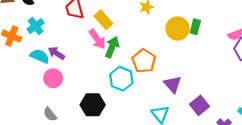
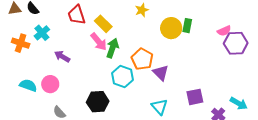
cyan semicircle: (40, 56) -> (28, 85), moved
pink circle: (53, 78) -> (50, 84), moved
purple triangle: (173, 84) -> (161, 73), moved
purple square: (199, 105) -> (195, 97), turned 30

